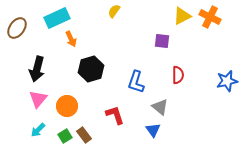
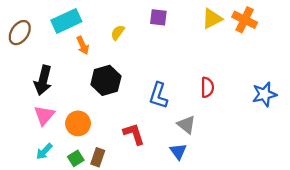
yellow semicircle: (114, 11) -> (118, 33), moved
purple square: (162, 41) -> (158, 17), moved
brown rectangle: (84, 135) -> (98, 157), turned 56

